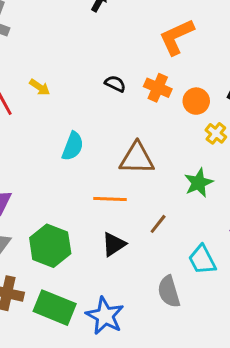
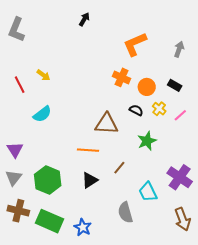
black semicircle: (115, 84) -> (136, 110), moved
cyan semicircle: (73, 146) -> (42, 114), moved, turned 30
blue star: (105, 316) -> (83, 227), size x0.7

